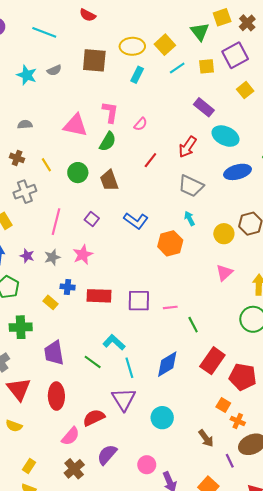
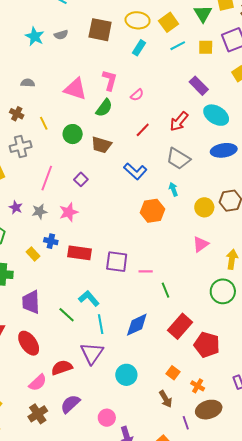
brown trapezoid: (109, 180) -> (101, 145), turned -60
blue L-shape: (136, 221) -> (135, 171), moved
red ellipse: (56, 396) -> (29, 343), turned -40
orange square: (223, 405) -> (173, 373), moved

